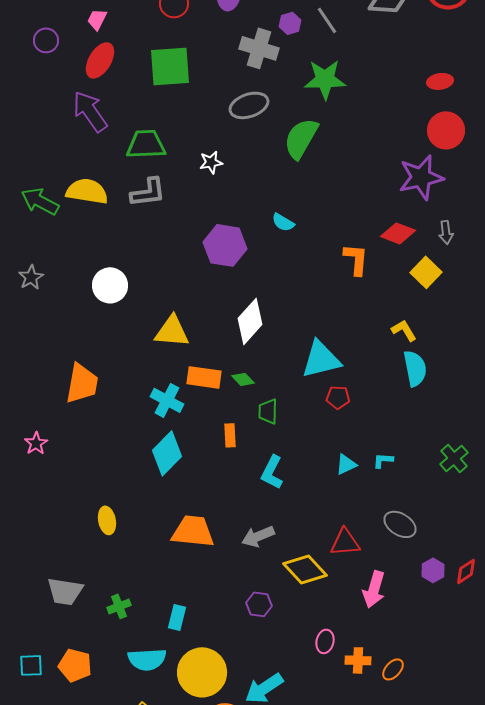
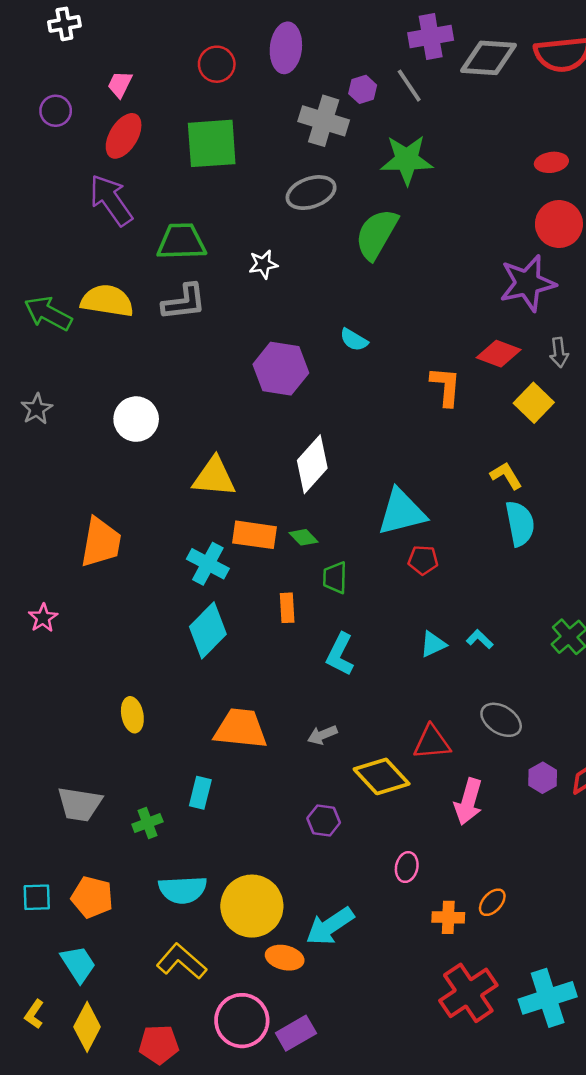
cyan L-shape: (383, 460) -> (480, 639), turned 40
gray arrow: (258, 536) -> (322, 735), size x0.7
cyan rectangle: (177, 617) -> (200, 793), moved
orange cross: (358, 660) -> (448, 917), moved

